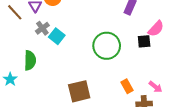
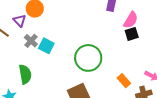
pink semicircle: (156, 29) -> (131, 20), moved
green circle: (107, 46) -> (88, 58), moved

